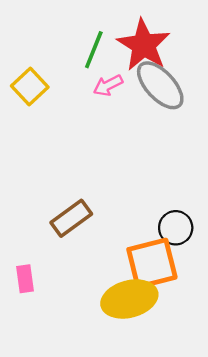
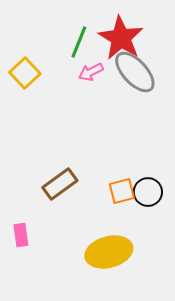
orange square: (152, 263) -> (122, 191), moved, size x0.6

